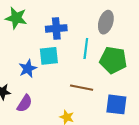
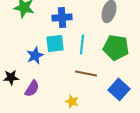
cyan line: (86, 49) -> (82, 44), moved
blue square: (116, 104) -> (119, 89), turned 35

